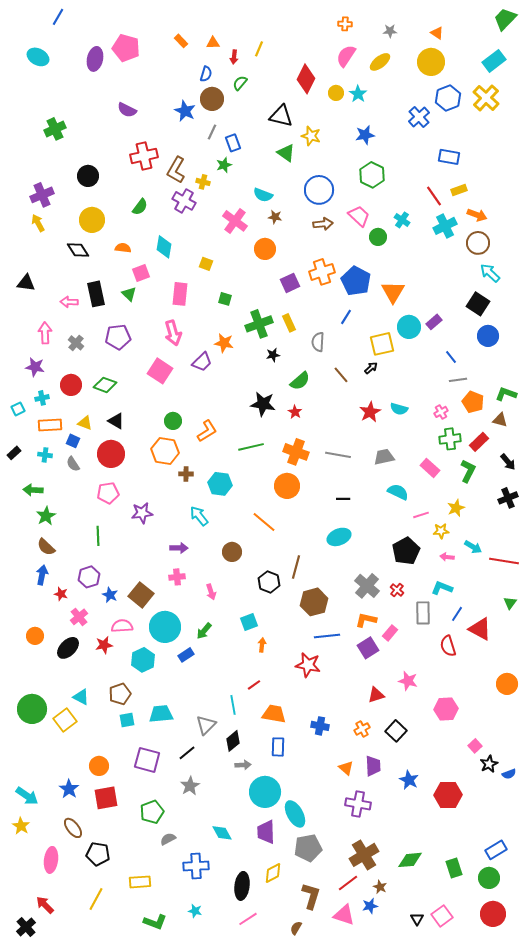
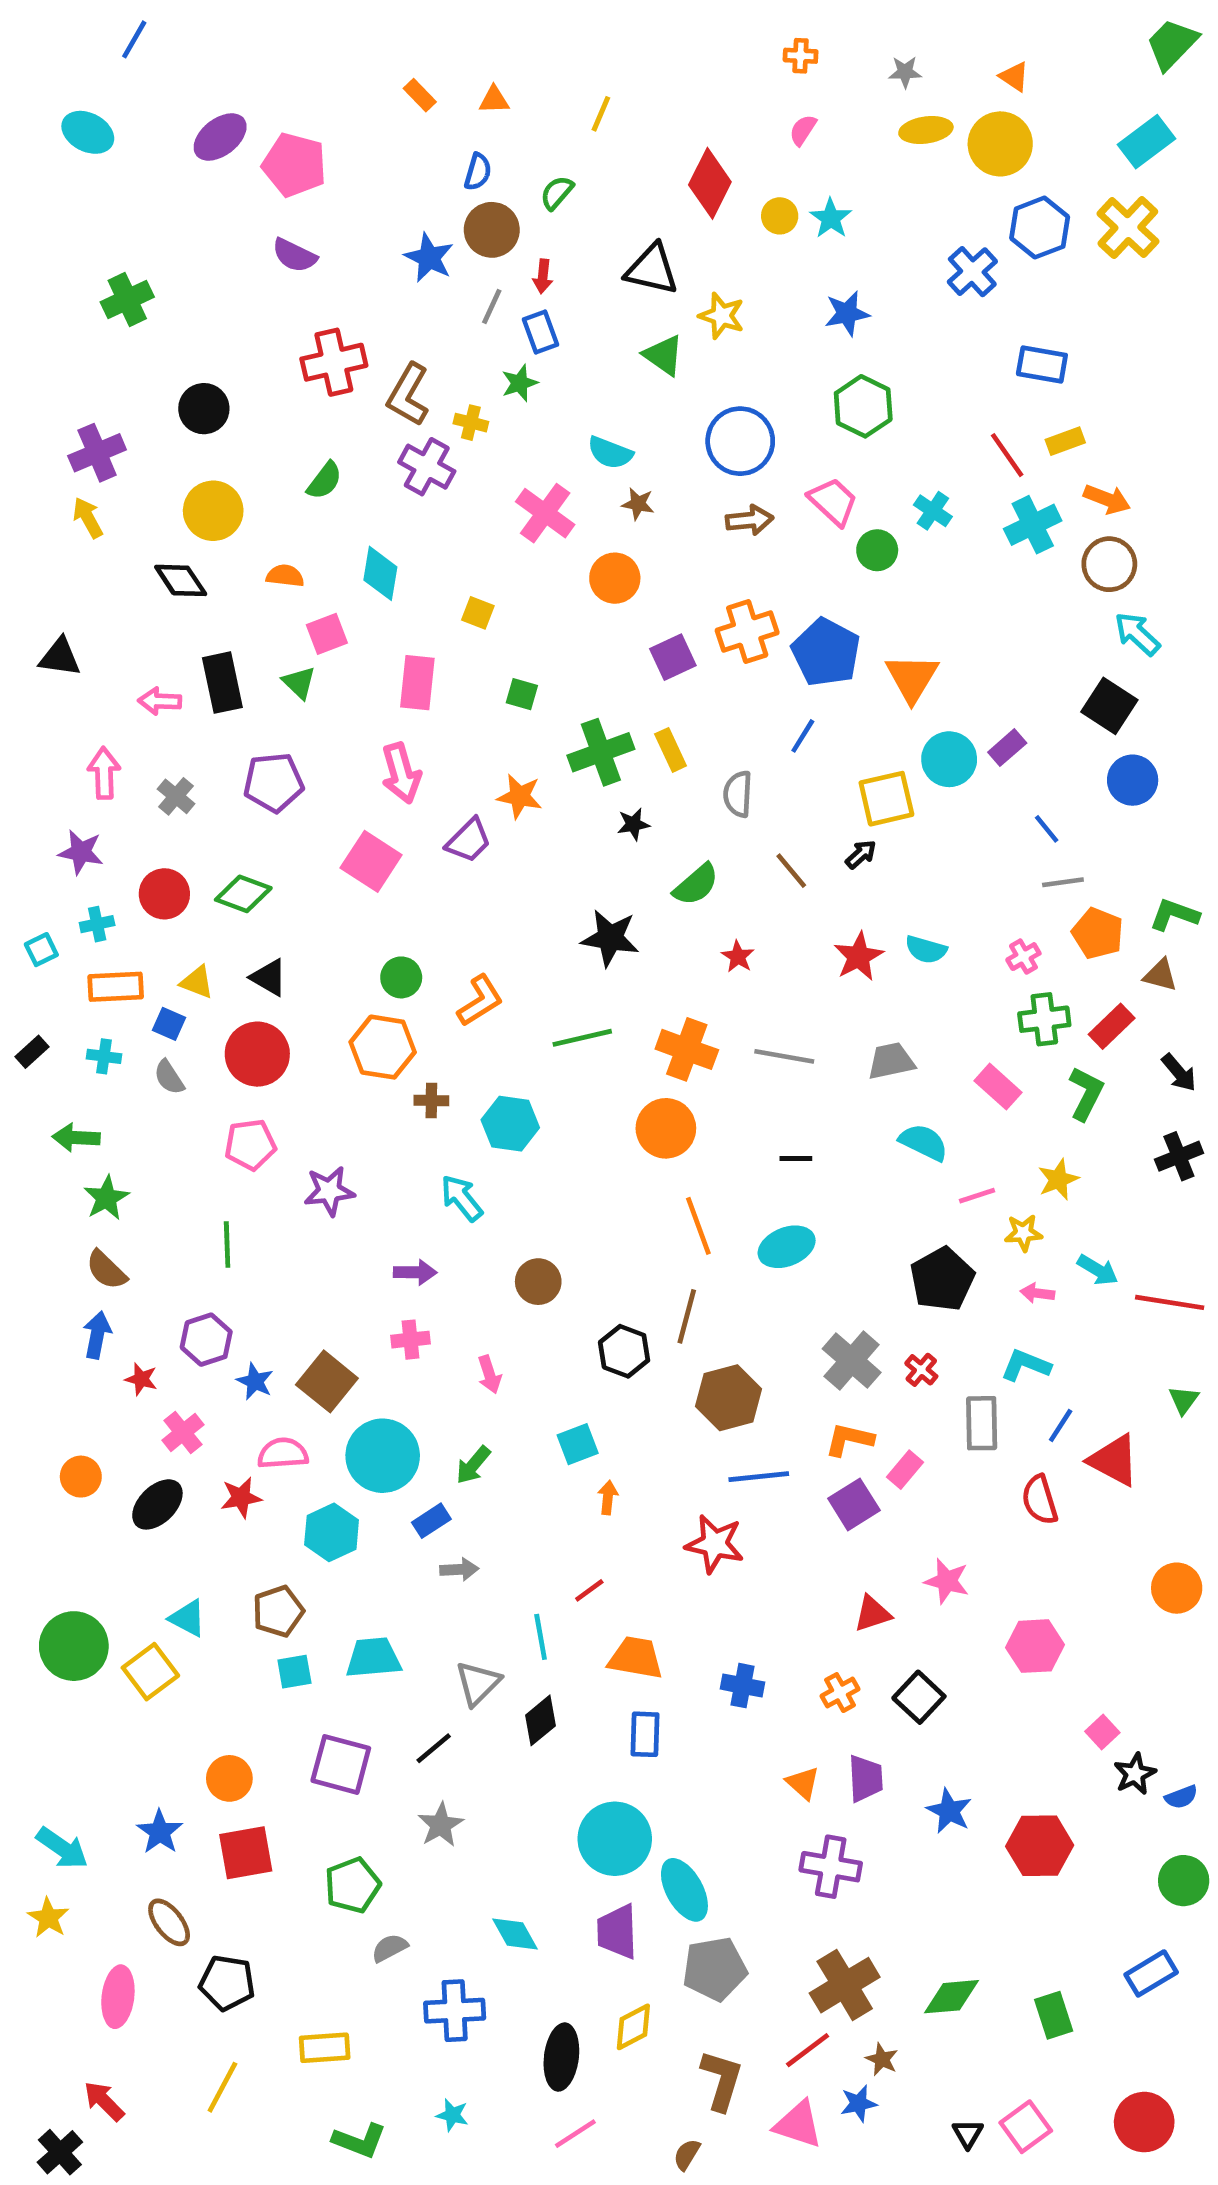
pink pentagon: (126, 48) -> (294, 165), moved
pink semicircle: (346, 56) -> (803, 130), size x0.6
red arrow: (234, 57) -> (543, 276), moved
purple ellipse: (95, 59) -> (220, 137), turned 40
yellow ellipse: (380, 62) -> (926, 130), moved, turned 30
red star: (295, 412) -> (738, 957), moved
orange line: (264, 522) -> (698, 1226), moved, turned 30
gray arrow: (243, 765) -> (459, 1569), moved
green circle: (489, 878) -> (1184, 1881), moved

